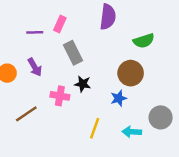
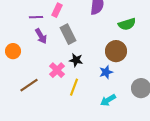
purple arrow: (35, 67) -> (41, 36), moved
pink cross: (60, 96) -> (57, 70), turned 35
yellow line: (95, 128) -> (74, 87), moved
cyan arrow: (132, 132) -> (108, 100), moved, turned -35

